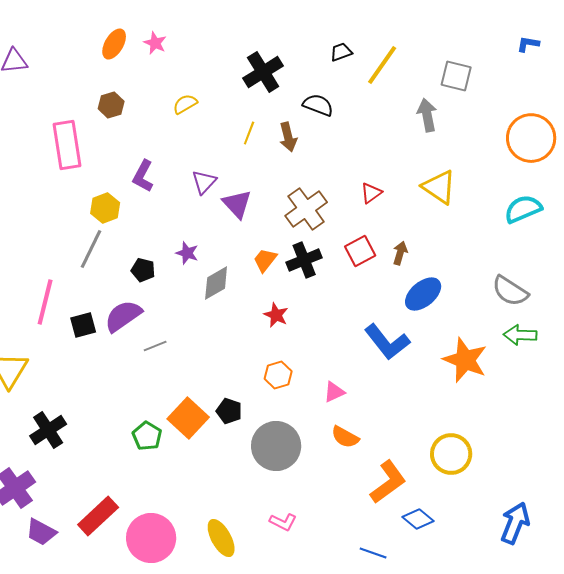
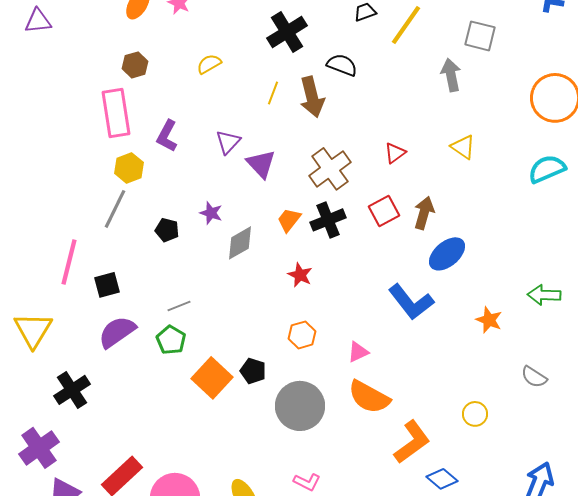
brown arrow: (288, 137) -> (312, 97), size x1.4
pink rectangle: (67, 145) -> (116, 113), moved
yellow triangle: (439, 187) -> (463, 147), size x0.7
brown arrow: (400, 253) -> (424, 213), size x1.4
gray semicircle: (510, 291) -> (534, 377), moved, size x0.7
purple semicircle: (123, 316) -> (117, 332), moved
orange star: (465, 360) -> (489, 320), size x0.6
green pentagon: (147, 436) -> (171, 340), moved
orange semicircle: (345, 437) -> (369, 397), size x1.5
yellow circle: (451, 454) -> (475, 414), size x0.6

